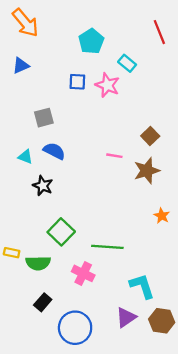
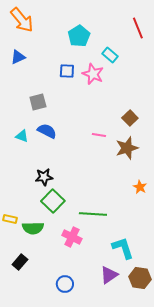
black star: (43, 186) -> (44, 177), moved, turned -30
black rectangle: (43, 302) -> (20, 262), moved
blue circle: (75, 328) -> (65, 284), size x0.6

